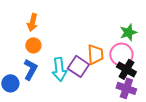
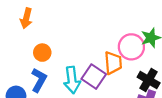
orange arrow: (32, 22) -> (26, 18), moved
pink circle: (121, 54) -> (131, 47), moved

